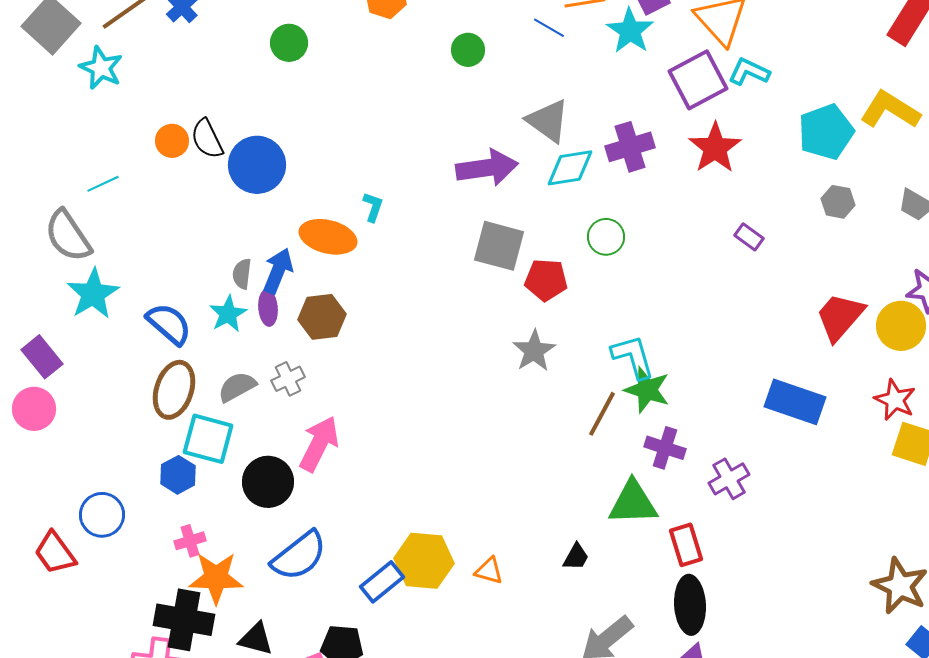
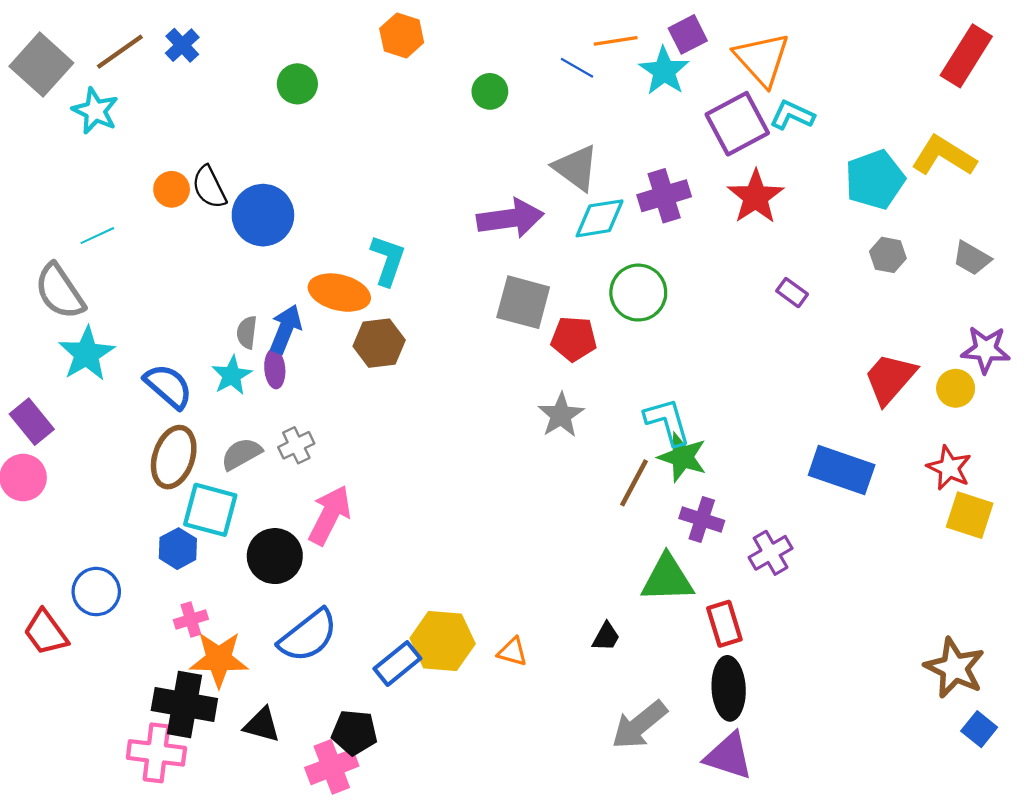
cyan L-shape: (373, 207) -> (388, 260), size x1.6
green circle: (606, 237) -> (638, 293), size x1.4
brown hexagon: (322, 317) -> (379, 343), moved
yellow circle: (901, 326) -> (956, 388), size x0.7

